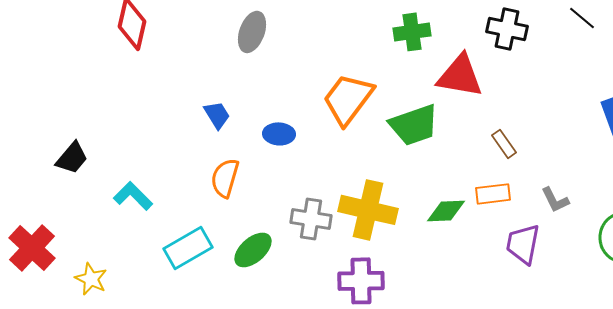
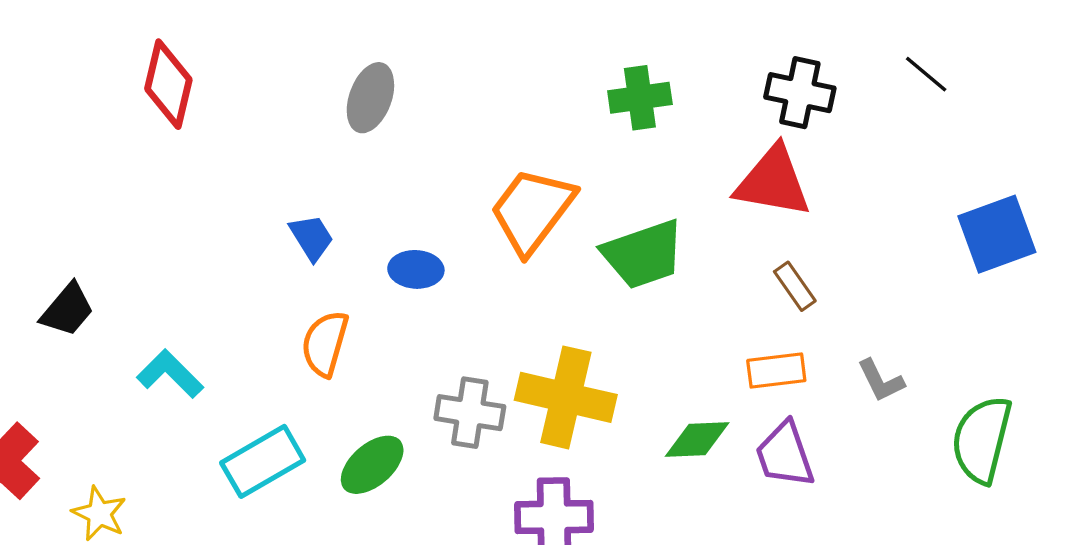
red triangle: (460, 76) -> (773, 182), moved
green diamond: (446, 211) -> (697, 440), moved
purple trapezoid: (523, 244) -> (785, 455), moved, turned -30

